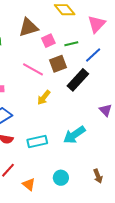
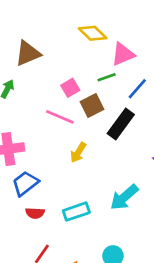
pink triangle: (97, 24) -> (123, 54), moved, turned 30
brown triangle: (28, 27) -> (28, 53), moved
pink square: (48, 41) -> (70, 88), moved

